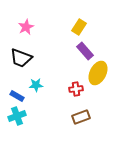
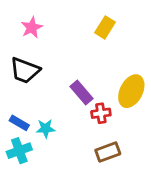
purple rectangle: (85, 51) -> (82, 92), moved
cyan star: (36, 85) -> (46, 128), moved

